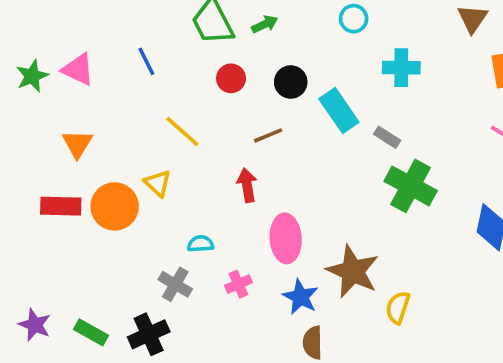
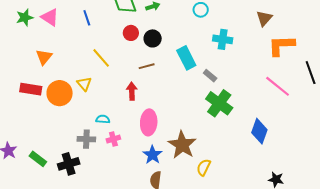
black circle: (291, 82) -> (153, 38), moved
gray cross: (175, 284) -> (86, 139), turned -36
pink cross: (238, 284) -> (113, 139), moved

